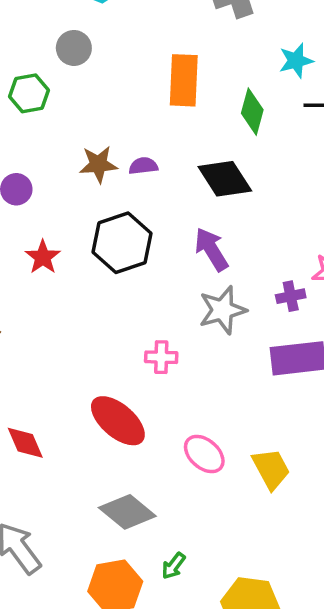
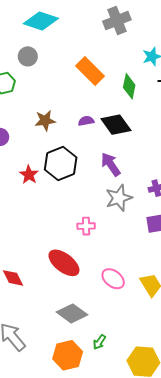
orange rectangle: (184, 80) -> (90, 71), turned -44
purple semicircle: (143, 166) -> (86, 121), moved
red star: (43, 257) -> (29, 175), moved

